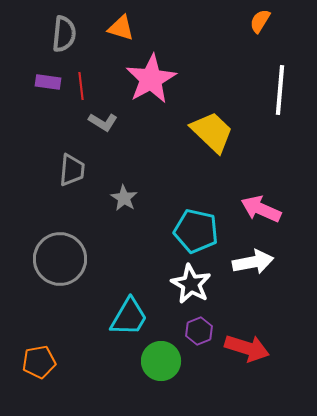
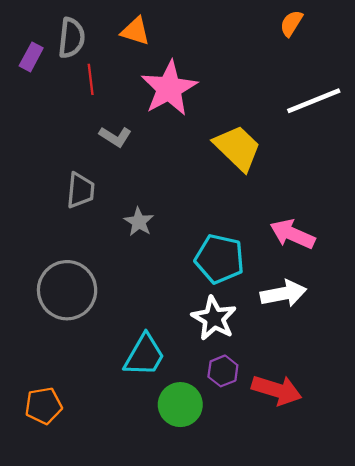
purple rectangle: (48, 82) -> (31, 57), moved, turned -70
red line: (81, 86) -> (91, 79), moved
white line: (280, 90) -> (314, 101), turned 63

